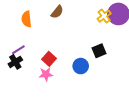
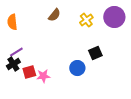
yellow cross: (104, 16) -> (86, 20), moved
orange semicircle: (27, 19) -> (12, 22), moved
red square: (49, 59) -> (29, 72), moved, turned 32

